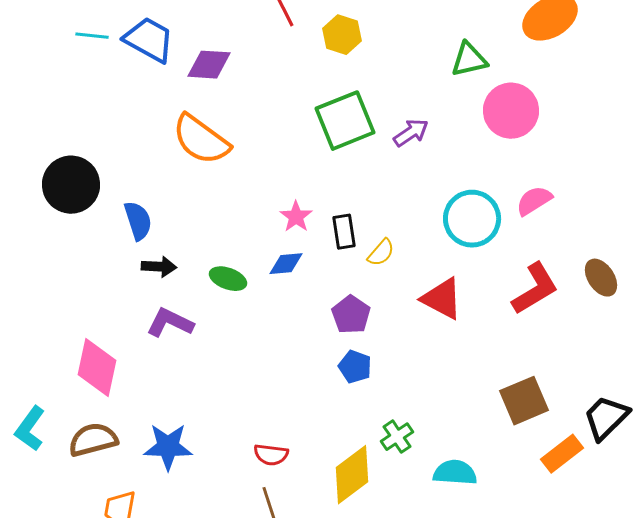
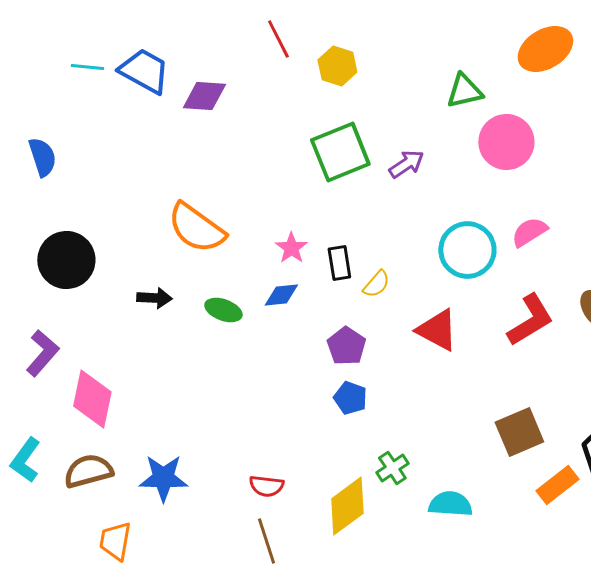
orange semicircle: (201, 140) -> (196, 228), moved
black circle: (71, 185) -> (66, 260), moved
blue semicircle: (138, 221) -> (42, 157), moved
purple L-shape: (170, 323) -> (42, 353), moved, turned 105

